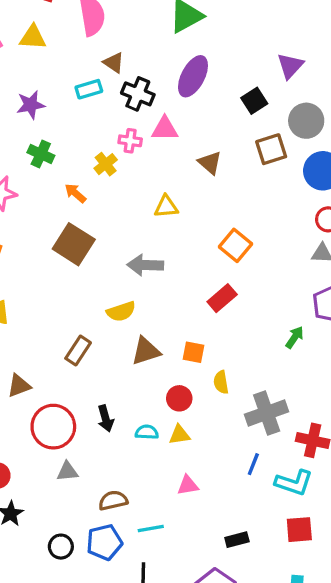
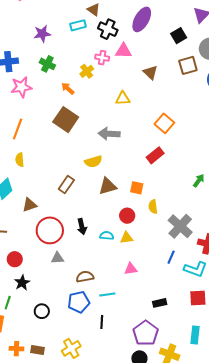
gray cross: (267, 413) -> (180, 226), turned -30
black circle: (61, 547) -> (42, 311), moved

